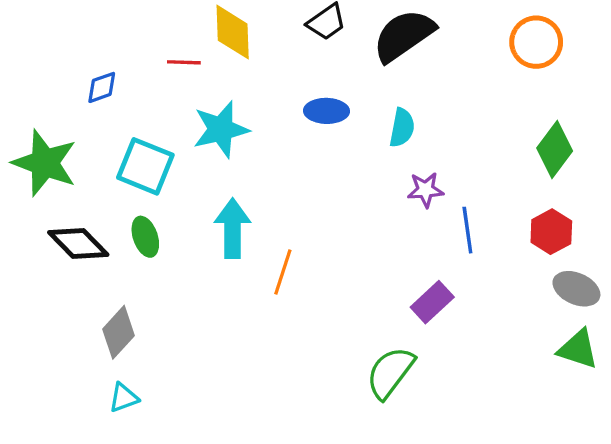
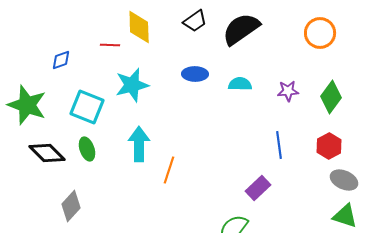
cyan semicircle: (402, 128) -> (240, 84), turned -100
purple star: (425, 190) -> (288, 91), moved

